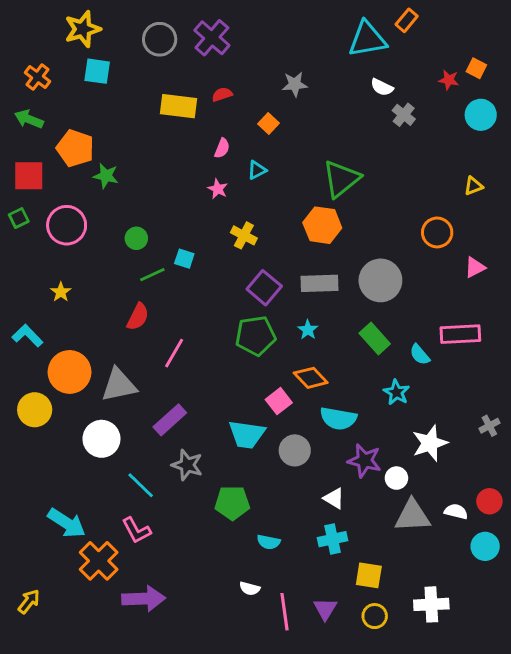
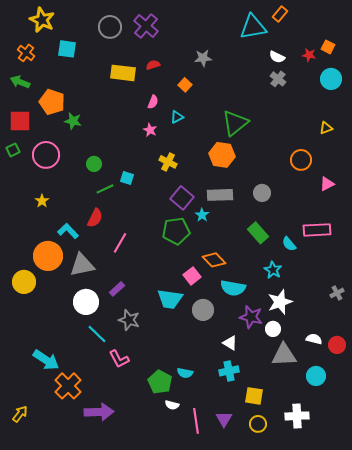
yellow star: (83, 29) -> (42, 20), moved, turned -30
white semicircle: (382, 87) -> (277, 57), moved
gray circle: (380, 280) -> (262, 193), size x0.6
cyan star: (308, 330) -> (202, 215), moved
cyan L-shape: (27, 336) -> (68, 231), moved
purple rectangle: (170, 420) -> (117, 289), size x0.7
white circle: (101, 439) -> (86, 302), moved
white star: (430, 443) -> (280, 302), moved
green pentagon: (232, 503) -> (160, 382), moved, turned 30
white semicircle: (456, 511) -> (314, 339), moved
pink L-shape: (136, 530) -> (119, 359), moved
cyan circle: (485, 546) -> (316, 376), moved

